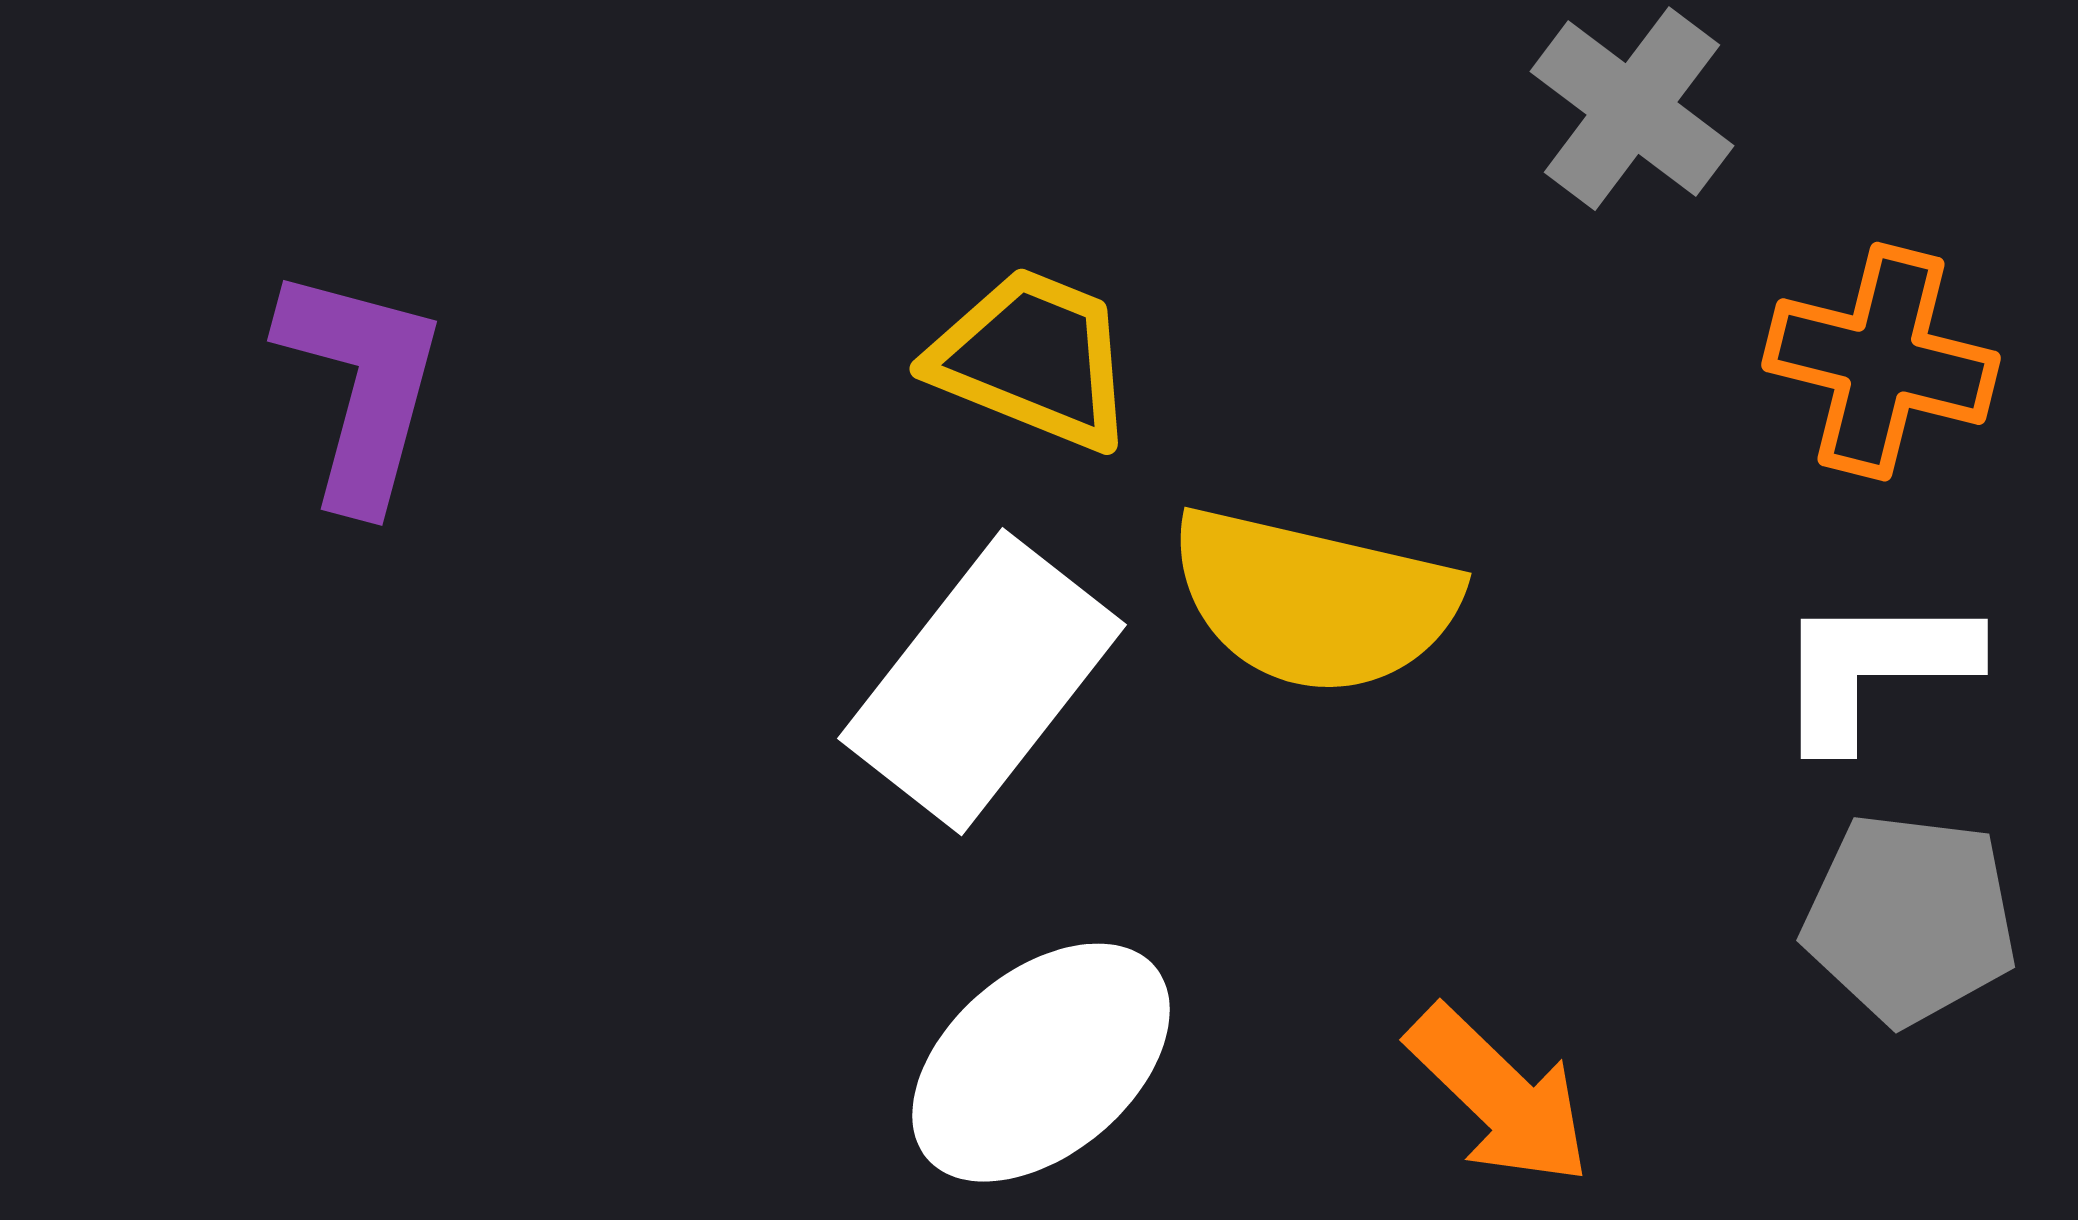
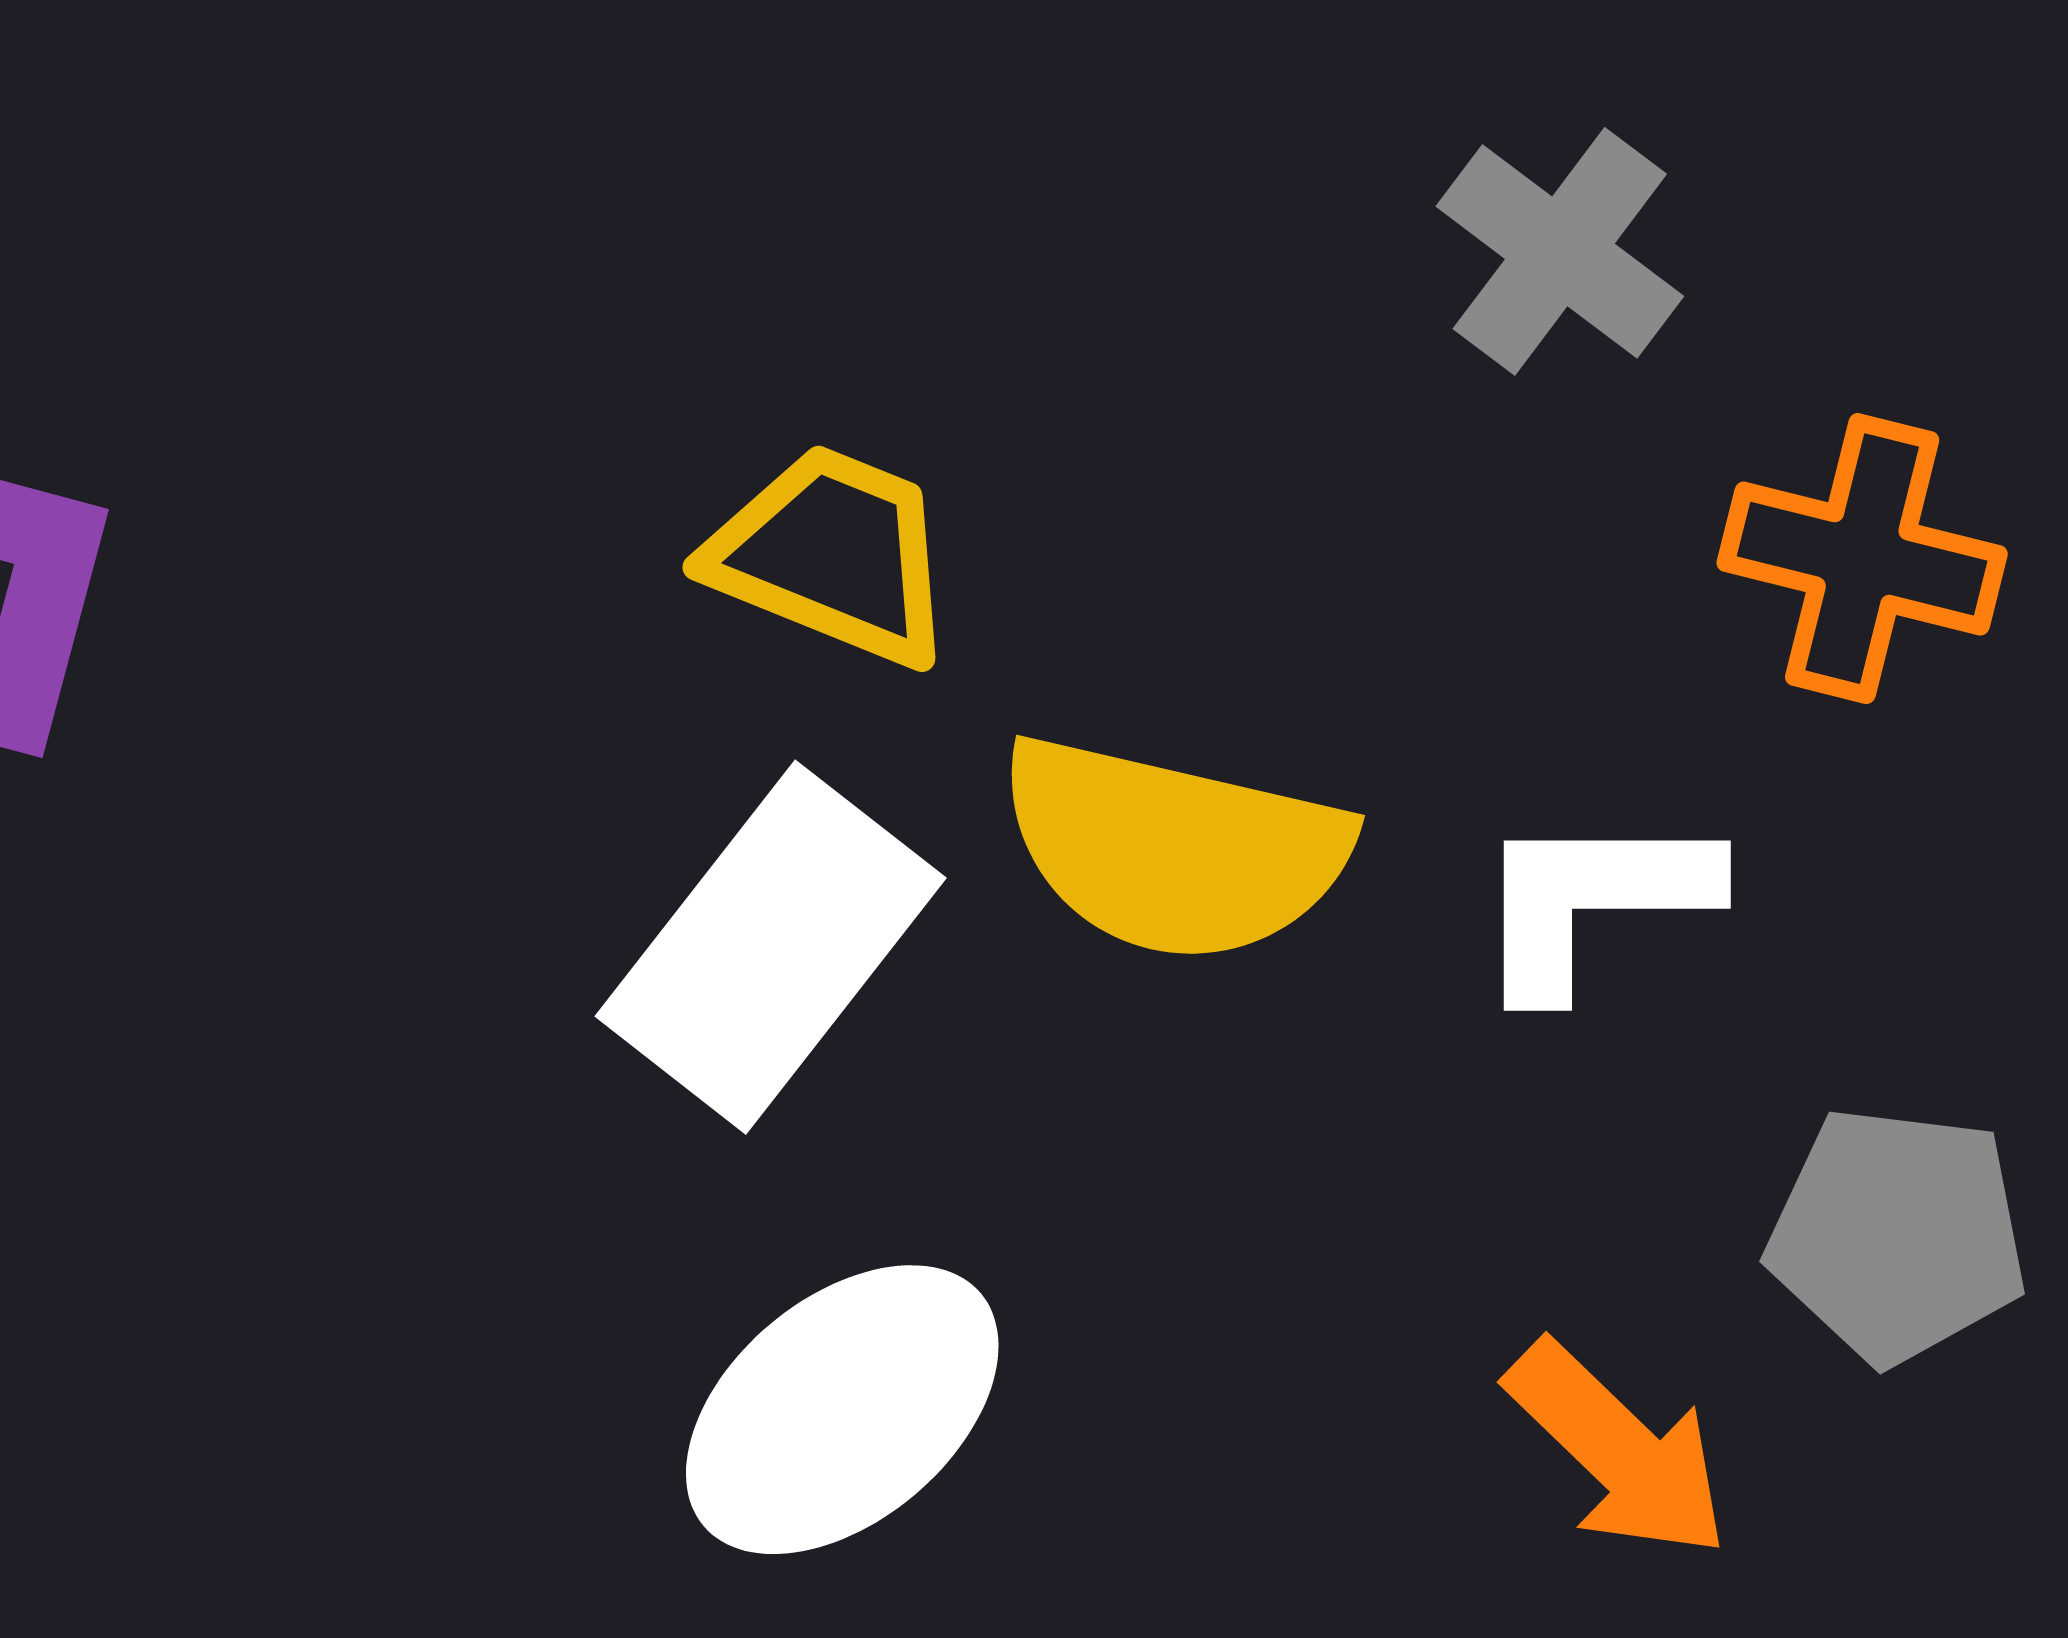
white L-shape: (1874, 669) -> (1593, 901), moved
orange arrow: (1499, 1096) -> (1618, 1450), moved

